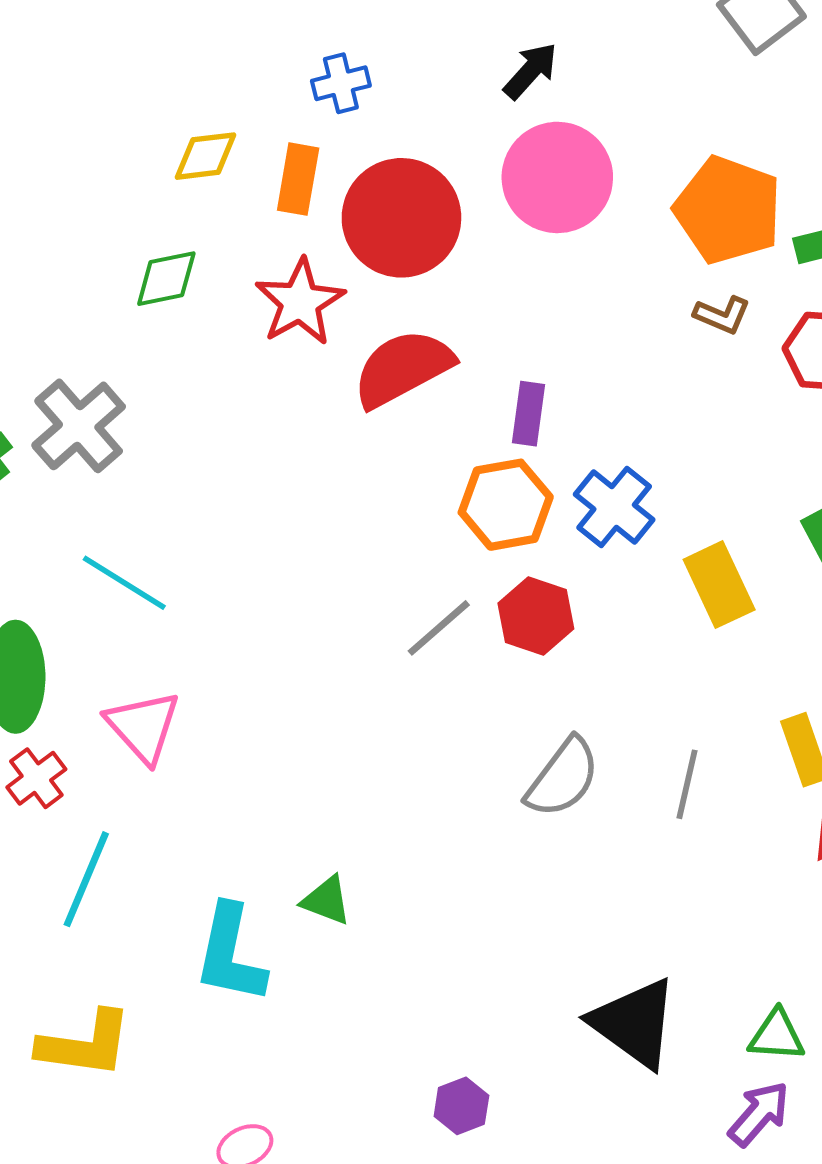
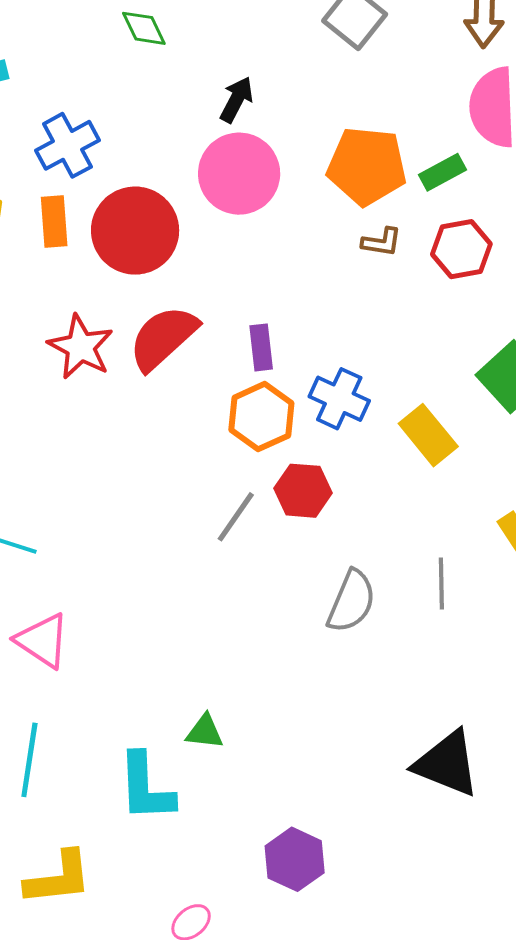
black arrow: (530, 71) -> (236, 100), moved
blue cross: (341, 83) -> (67, 145), size x1.5
red star: (300, 302) -> (81, 347), moved
purple hexagon: (461, 1106) -> (295, 859), moved, size x1.5

